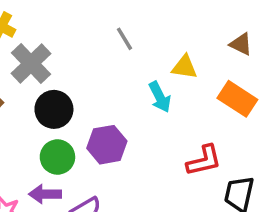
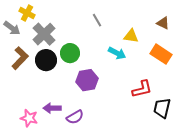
cyan arrow: (160, 97) -> (117, 53), turned -36
black circle: (54, 109) -> (46, 60), moved
green circle: (57, 157) -> (70, 53), moved

